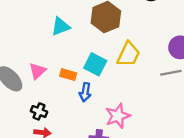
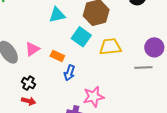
yellow trapezoid: (128, 54) -> (110, 47), turned -130
cyan square: (95, 64) -> (81, 37), moved

